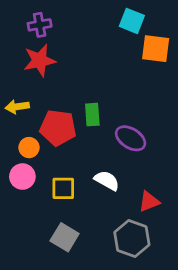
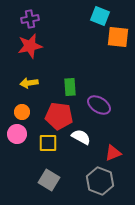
yellow arrow: (17, 107) -> (29, 83), moved
red pentagon: (58, 128) -> (59, 116), moved

